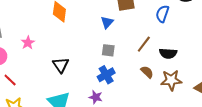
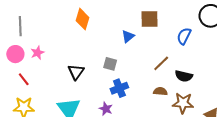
pink star: (28, 43) -> (37, 53), moved
gray square: (108, 50) -> (110, 64), moved
brown semicircle: (147, 72) -> (160, 91), turned -48

